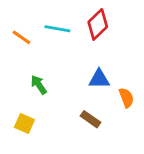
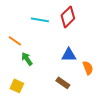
orange line: (22, 37) -> (15, 41), moved

